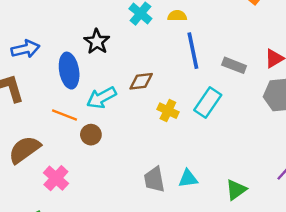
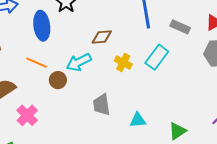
cyan arrow: (102, 98) -> (79, 62), moved
gray trapezoid: (154, 180) -> (101, 105), moved

